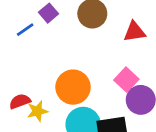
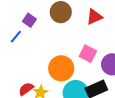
pink square: (126, 80) -> (88, 54), moved

